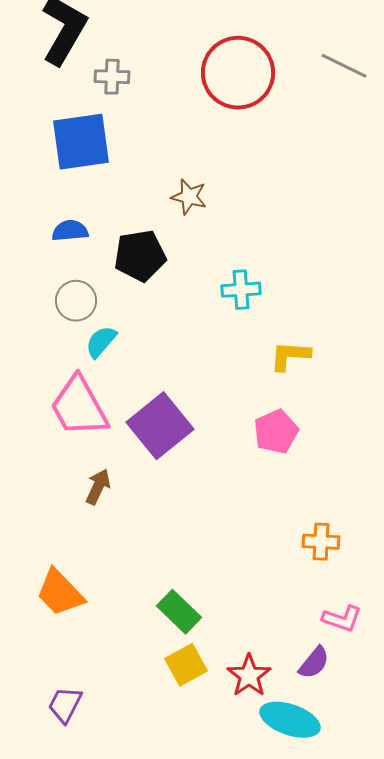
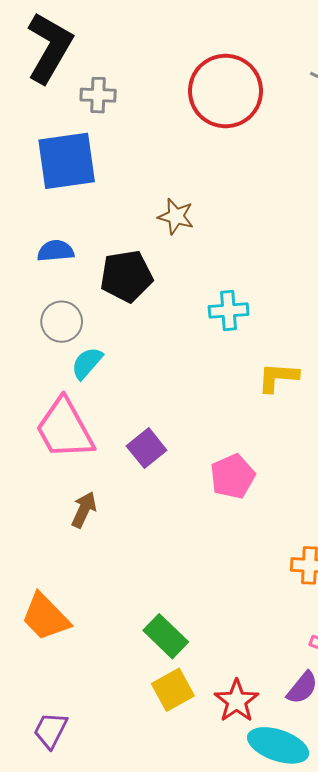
purple square: (160, 426) -> (147, 448), size x0.6
pink pentagon: (276, 432) -> (233, 476), moved

